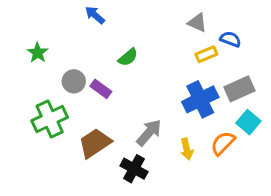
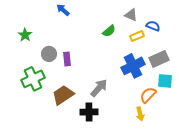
green semicircle: (128, 57) -> (109, 31), moved
purple rectangle: (101, 89) -> (67, 59), turned 48
cyan square: (248, 122) -> (165, 81), turned -35
yellow arrow: (187, 149) -> (140, 114), moved
black cross: (134, 169) -> (89, 112), turned -30

